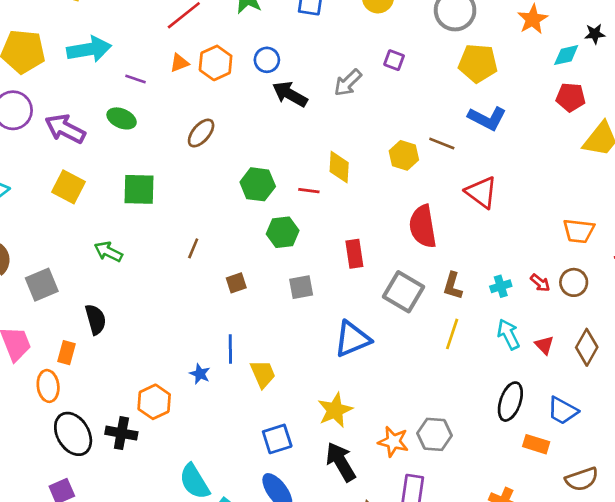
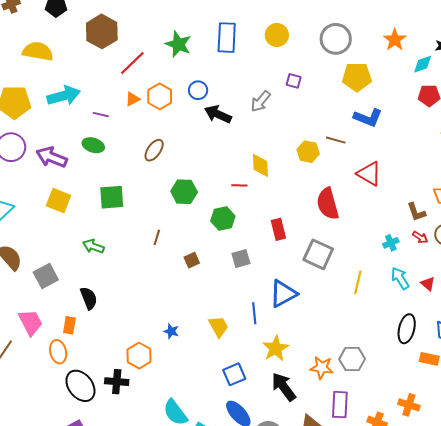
green hexagon: (258, 184) -> (184, 192), moved
brown L-shape: (453, 286) -> (416, 212), moved, turned -30
blue line: (230, 349) -> (254, 313), moved

